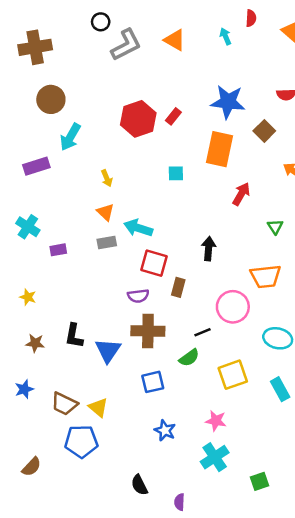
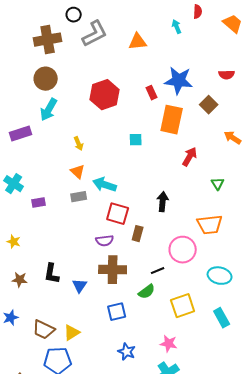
orange triangle: (175, 40) -> (138, 42), moved, turned -36
brown cross: (35, 47) -> (48, 40), moved
brown circle: (51, 99) -> (46, 79), moved
red rectangle: (173, 116) -> (152, 93), moved, turned -64
blue triangle: (108, 350) -> (80, 286), size x0.7
yellow triangle: (98, 407) -> (72, 333), turned 48

